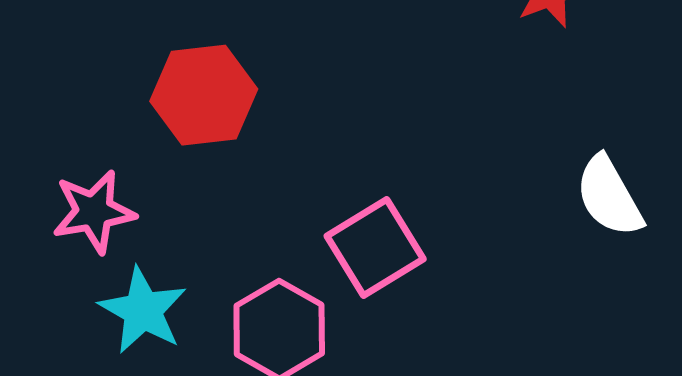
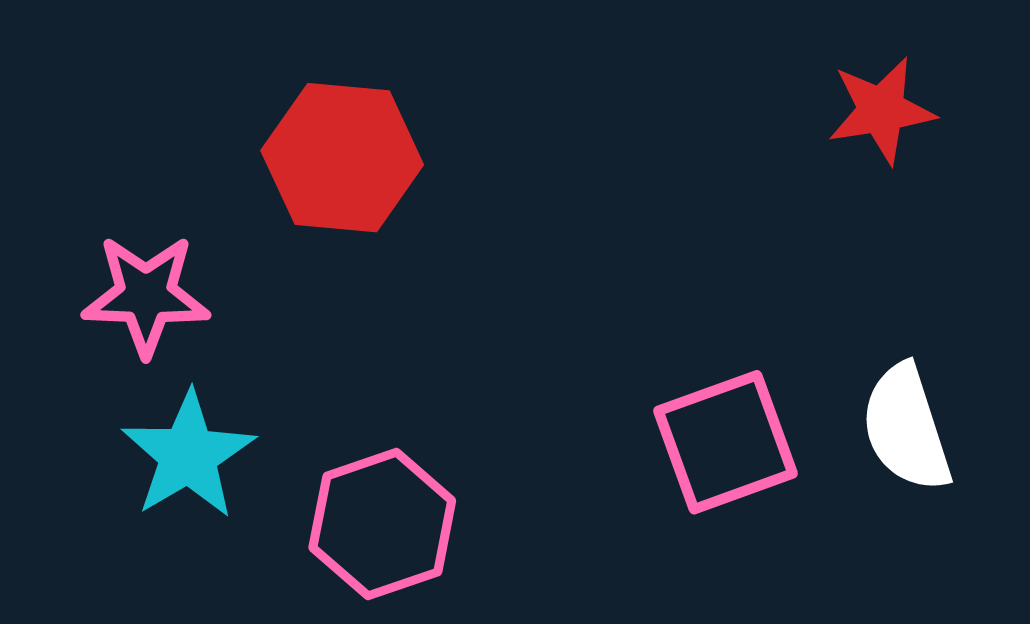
pink square: (375, 247) -> (726, 442), moved

